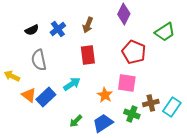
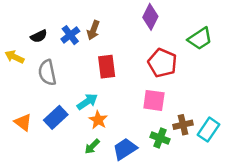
brown arrow: (88, 25) -> (93, 30), moved
yellow arrow: (12, 76) -> (15, 57), moved
orange triangle: (29, 95) -> (23, 122), moved
orange star: (105, 95) -> (98, 120), moved

